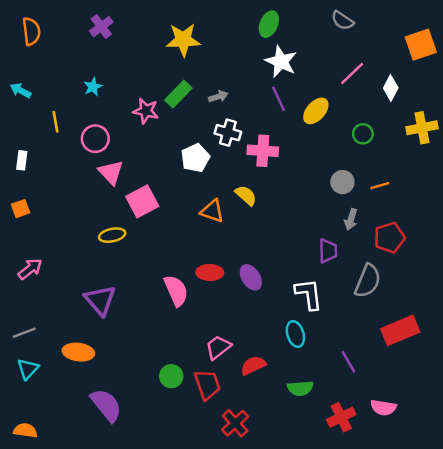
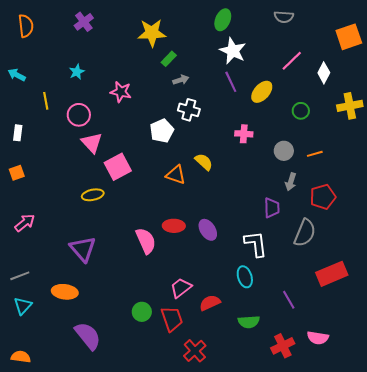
gray semicircle: (342, 20) -> (284, 17), turned -30
green rectangle: (178, 94) -> (169, 59), moved, size x0.7
pink cross: (263, 151) -> (244, 134), moved, size x0.7

